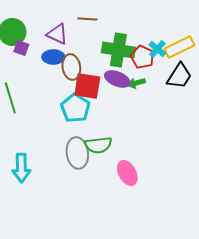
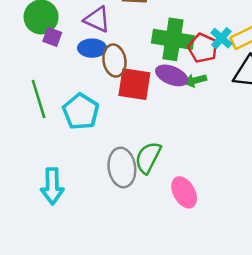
cyan pentagon: (75, 108) -> (81, 112), moved
green semicircle: (98, 145) -> (148, 158), turned 124

